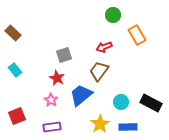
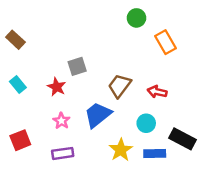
red arrow: (104, 47) -> (157, 92), moved, turned 35
red star: (57, 78) -> (57, 87), moved
black rectangle: (151, 103) -> (182, 139), moved

